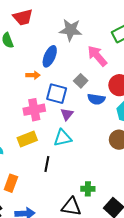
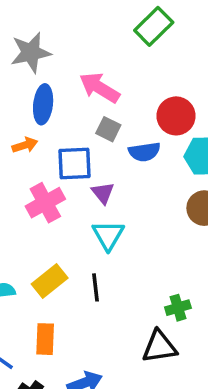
gray star: (71, 30) -> (31, 53), moved
pink arrow: (97, 56) -> (99, 88), moved
cyan triangle: (63, 138) -> (108, 235), turned -30
yellow rectangle: (27, 139) -> (50, 281), moved

